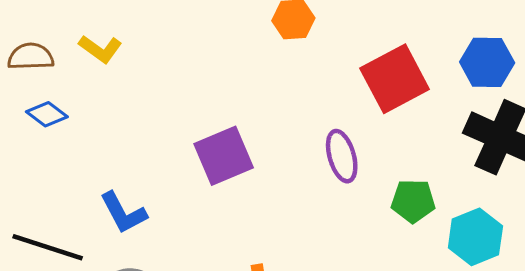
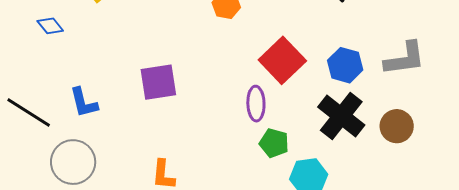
red square: (395, 79) -> (282, 60), turned -30
purple ellipse: (342, 156) -> (256, 104), moved

